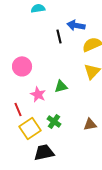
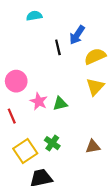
blue arrow: (76, 25) -> (77, 35), turned -66
pink star: (38, 94) -> (39, 101), moved
red line: (18, 109) -> (12, 116), moved

